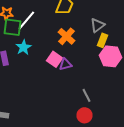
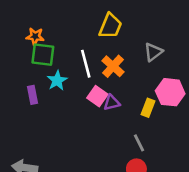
white line: (26, 20) -> (86, 64), moved, turned -55
yellow rectangle: (102, 40) -> (148, 108), moved

